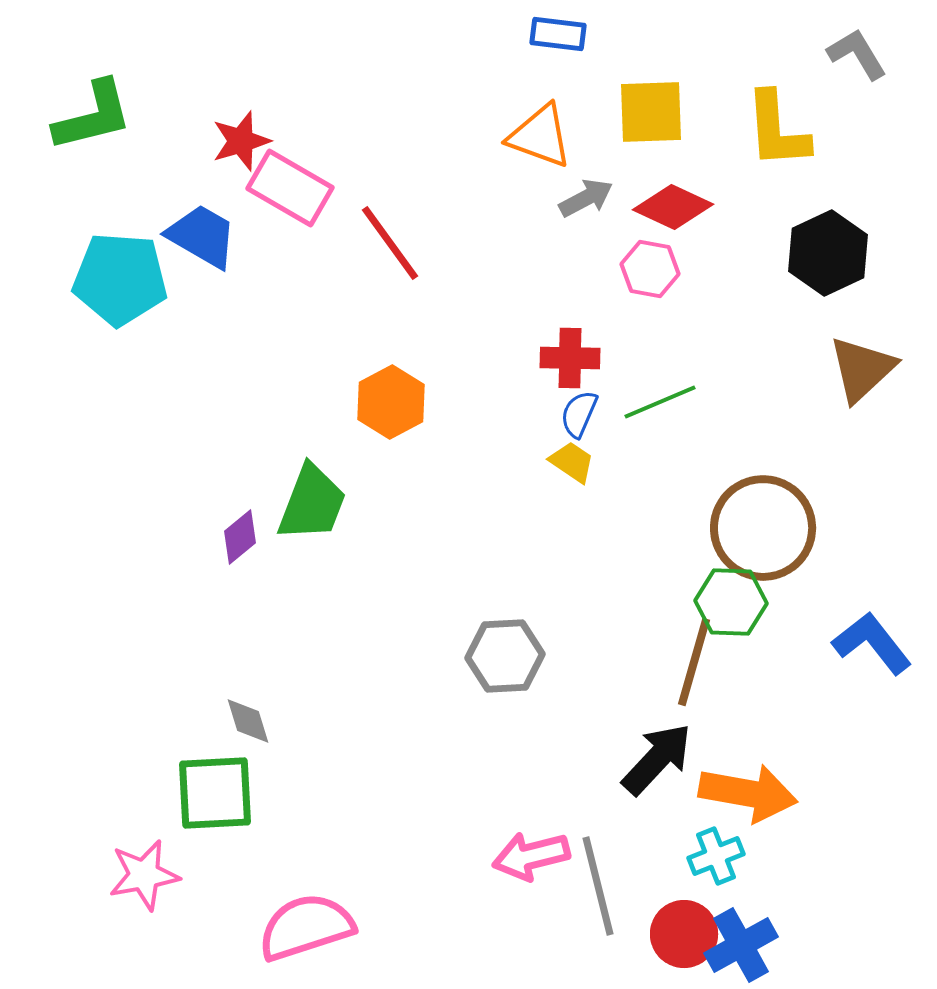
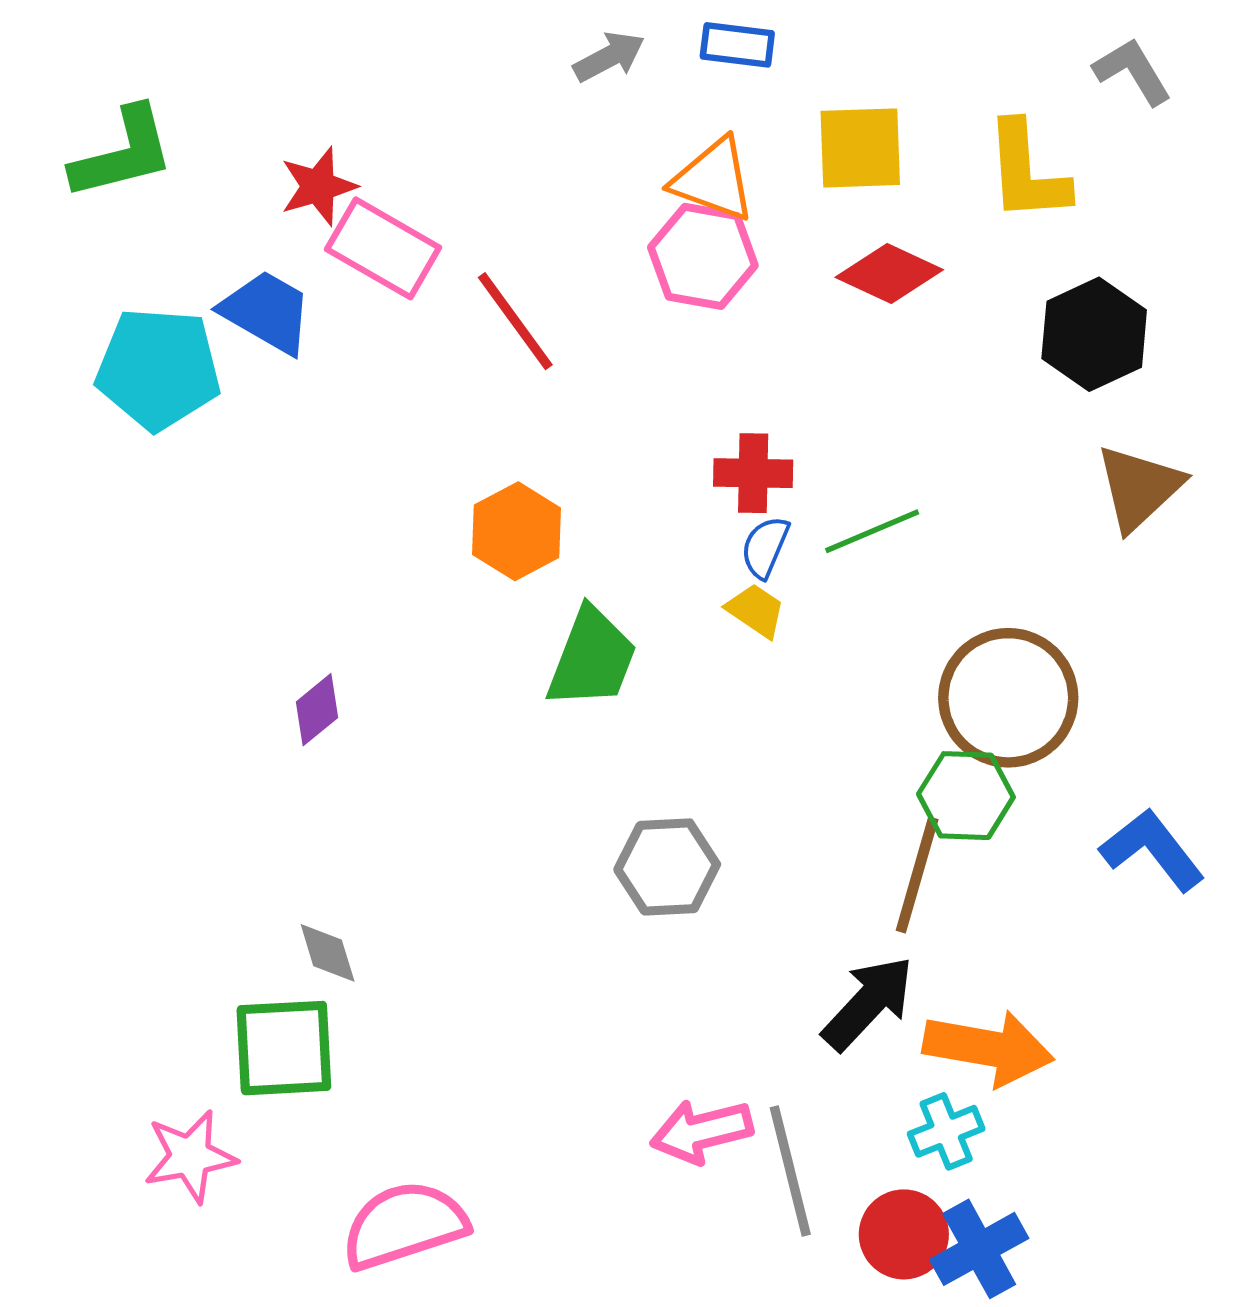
gray arrow: (586, 198) -> (609, 57), moved
pink hexagon: (650, 269) -> (703, 256), moved, size x1.4
green trapezoid: (312, 503) -> (592, 658), moved

